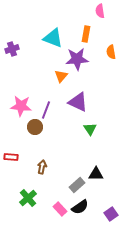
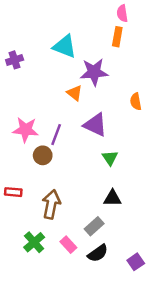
orange rectangle: (86, 34) -> (117, 37), moved
orange semicircle: (111, 52) -> (136, 102), moved
orange triangle: (61, 76) -> (74, 93), turned -32
brown arrow: (42, 167) -> (51, 204), size x1.6
black triangle: (96, 174) -> (112, 198), moved
pink rectangle: (60, 209) -> (68, 245), moved

